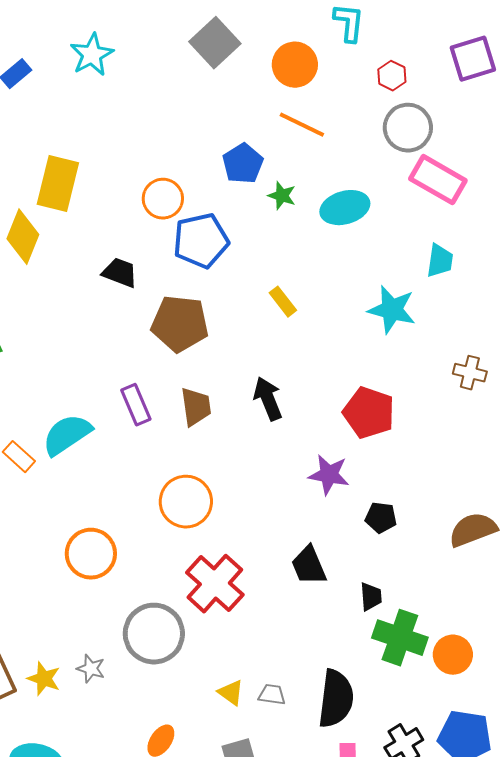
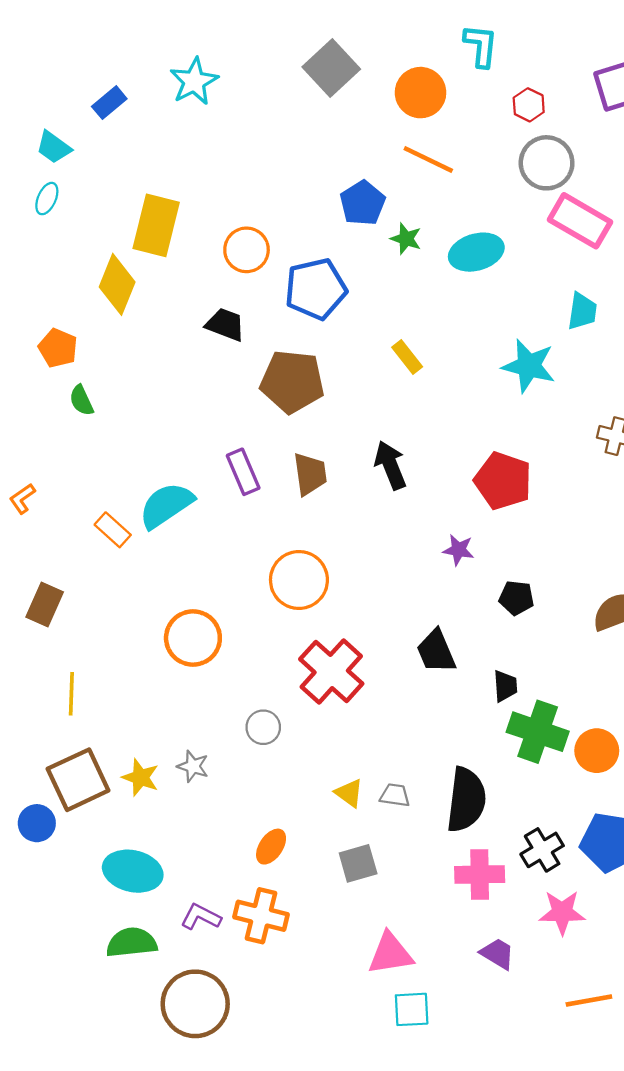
orange circle: (163, 199) -> (247, 250), moved
purple star: (329, 475) -> (458, 550), size x0.7
gray circle: (154, 634) -> (263, 727), size x0.5

